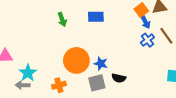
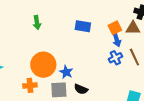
blue rectangle: (96, 17) -> (83, 26), moved
orange cross: (59, 85) -> (30, 85), moved

